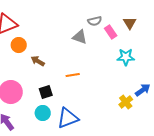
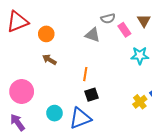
orange circle: (19, 45) -> (46, 34), moved
orange line: (73, 75) -> (85, 74), turned -72
black square: (46, 92) -> (91, 95), moved

